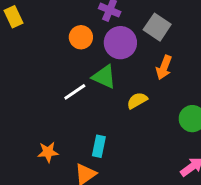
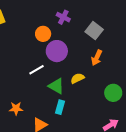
purple circle: (120, 43) -> (57, 51), moved
green triangle: (104, 77) -> (56, 86), moved
cyan rectangle: (99, 146) -> (60, 107), moved

